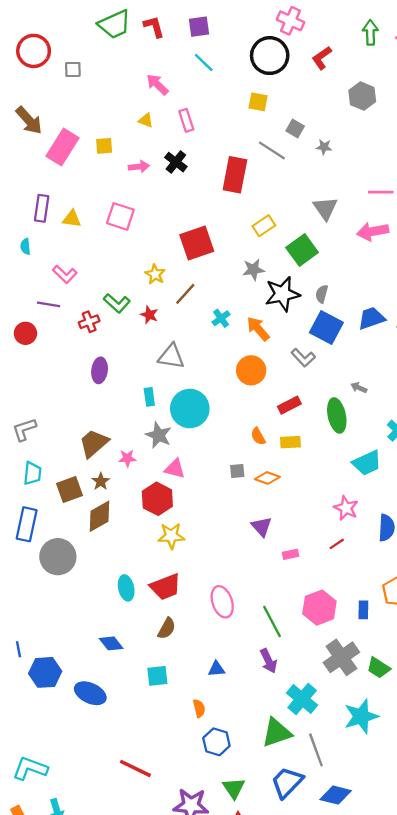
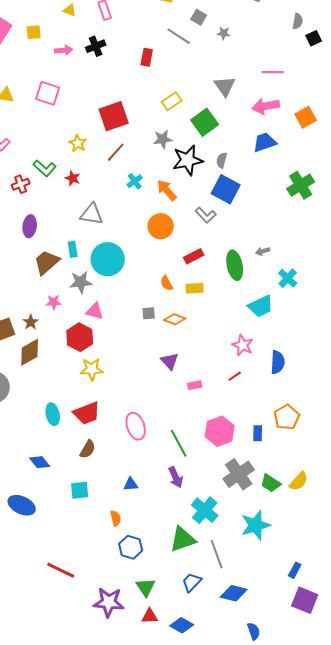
black cross: (176, 162) -> (96, 46), turned 30
red rectangle: (235, 175) -> (147, 57), size x0.6
brown line: (185, 294) -> (116, 152), moved
blue trapezoid: (371, 318) -> (265, 142), moved
gray arrow: (359, 388) -> (263, 251), moved, turned -40
gray star: (159, 435) -> (81, 282), turned -30
brown trapezoid: (94, 443) -> (47, 262), moved
blue trapezoid: (287, 782) -> (192, 582), size x0.7

